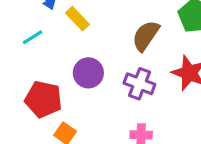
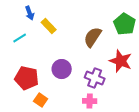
purple circle: (88, 73) -> (62, 69), moved
purple cross: (139, 84) -> (95, 78), moved

